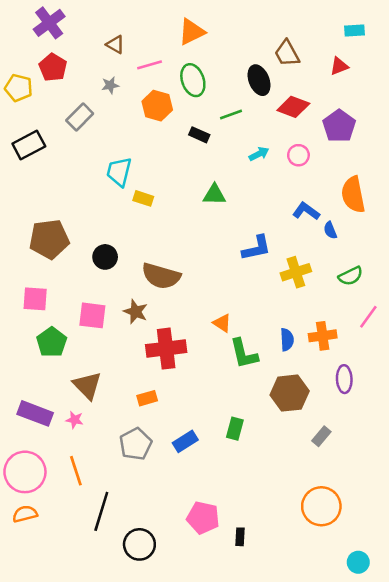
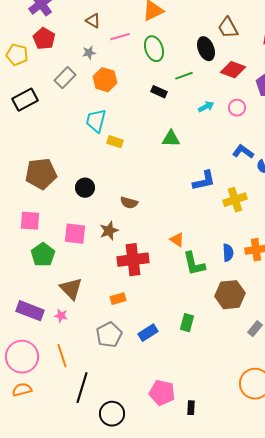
orange hexagon: (157, 106) -> (105, 80), moved
brown semicircle: (161, 276) -> (129, 203), size x0.6
brown star: (136, 312) -> (109, 231), turned 30

